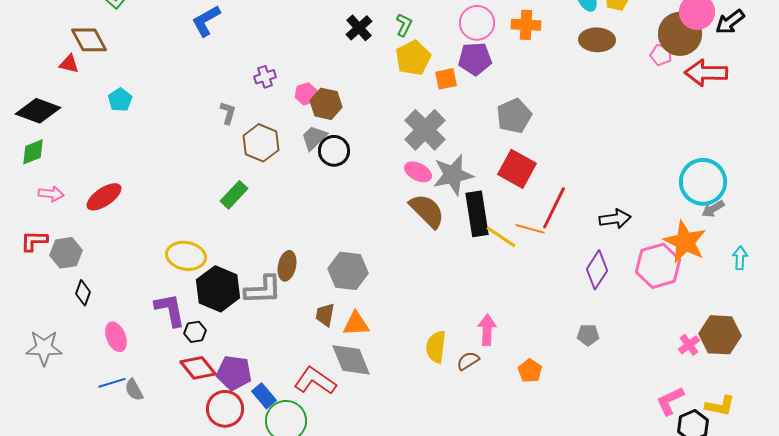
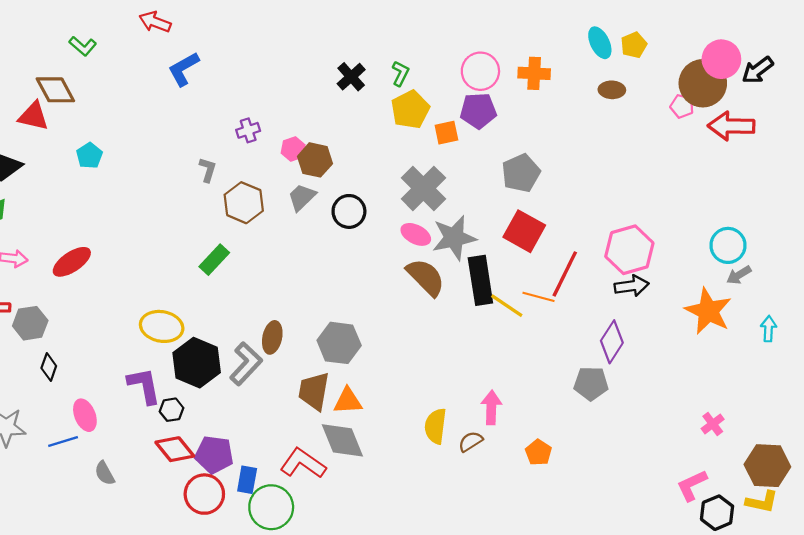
brown ellipse: (597, 40) -> (612, 90), size x0.7
red triangle: (69, 64) -> (33, 116), size x1.4
black circle: (334, 151) -> (349, 211), moved
cyan circle: (703, 182) -> (728, 245), size x0.7
pink hexagon: (658, 266) -> (629, 250), moved
gray L-shape: (263, 290) -> (246, 364), turned -45
brown trapezoid: (325, 315) -> (314, 391), size x1.5
gray pentagon: (588, 335) -> (591, 383), moved, size x1.4
brown hexagon: (720, 335) -> (767, 466), moved
blue line: (112, 383) -> (63, 441), moved
blue rectangle: (264, 396) -> (247, 480), turned 50
yellow L-shape: (720, 406) -> (762, 502), moved

